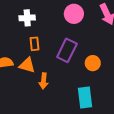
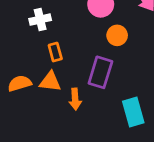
purple rectangle: (67, 50) -> (100, 72), moved
orange circle: (93, 63) -> (117, 35), moved

